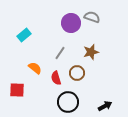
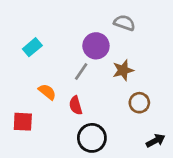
purple circle: (71, 23) -> (96, 46), moved
brown circle: (77, 73) -> (139, 103), moved
black arrow: (105, 106) -> (156, 141), moved

